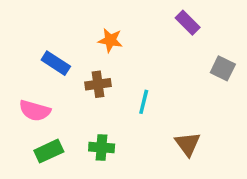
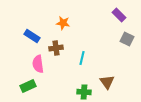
purple rectangle: (188, 23) -> (119, 15), moved
pink semicircle: (35, 111) -> (38, 64), moved, turned 66
green cross: (102, 148) -> (84, 92), moved

